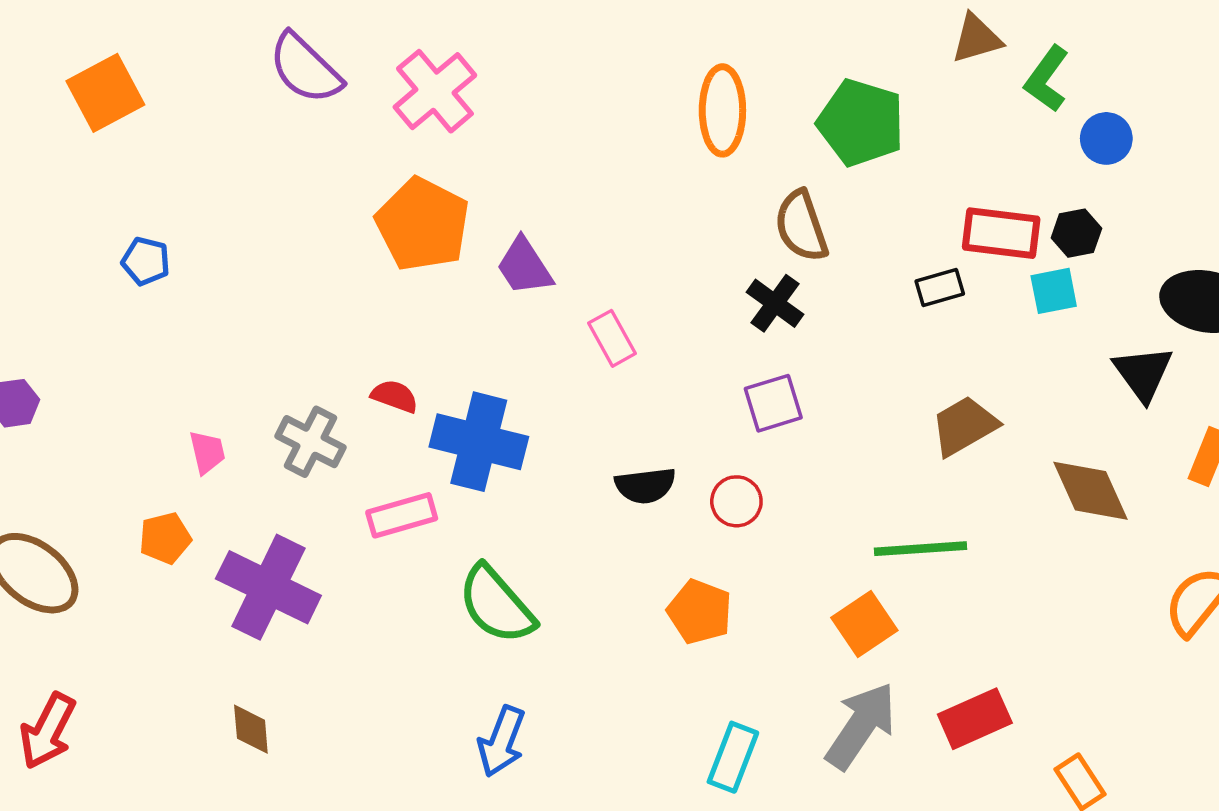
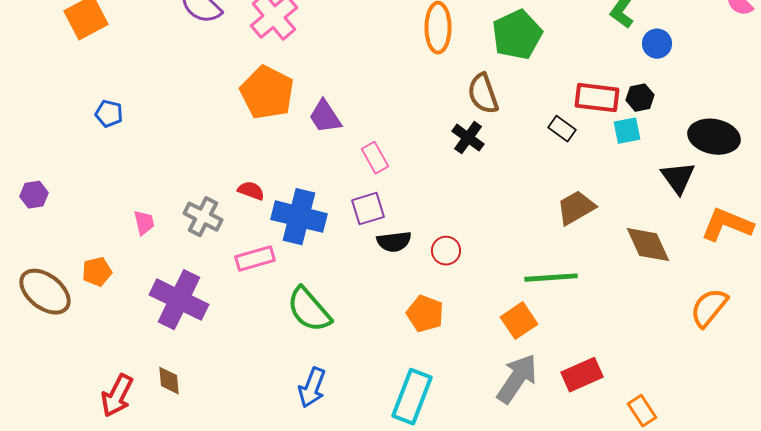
green pentagon: (861, 123) -> (517, 35), turned 30
black rectangle: (940, 287) -> (562, 129), turned 52
purple square: (773, 403) -> (368, 209), moved
orange pentagon: (165, 538) -> (97, 272), moved
red arrow: (48, 731) -> (117, 396), moved
cyan rectangle: (733, 757) -> (412, 397), moved, size x1.4

